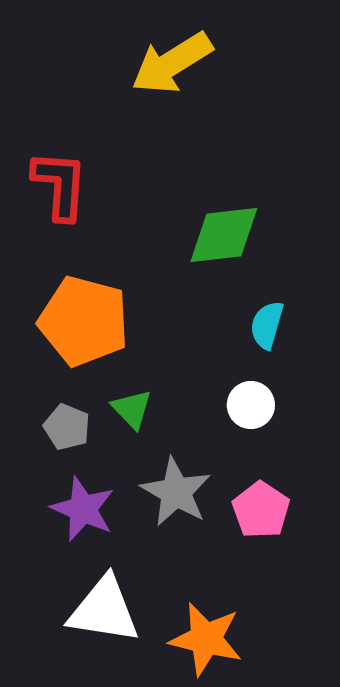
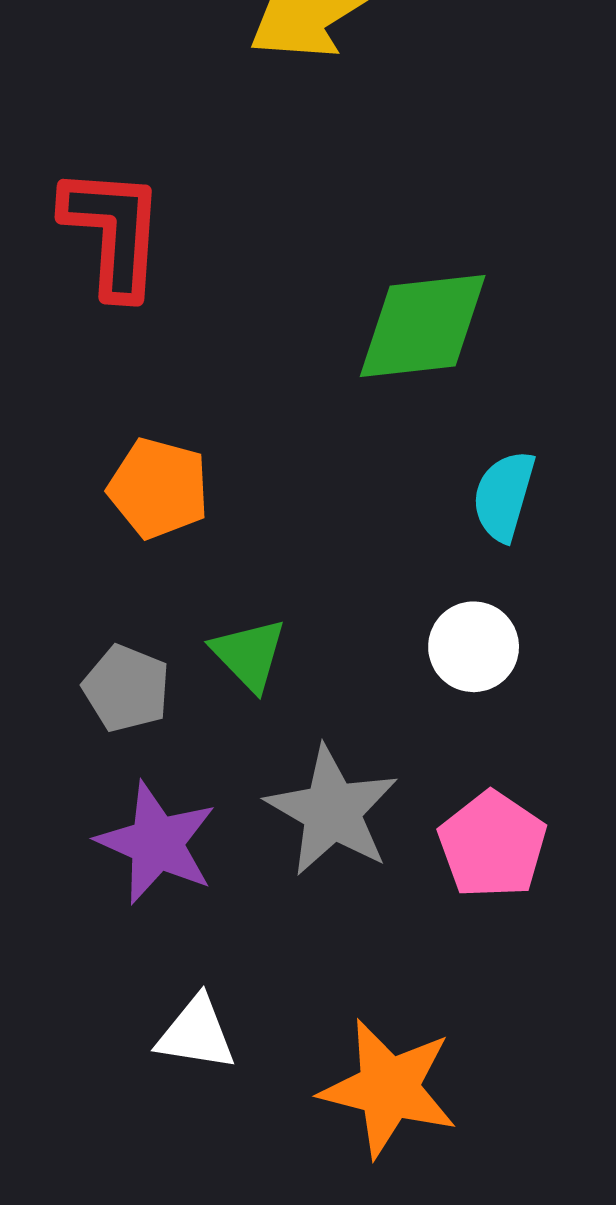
orange pentagon: (84, 321) -> (158, 488), size x0.6
white triangle: (104, 610) -> (196, 1034), size x0.6

